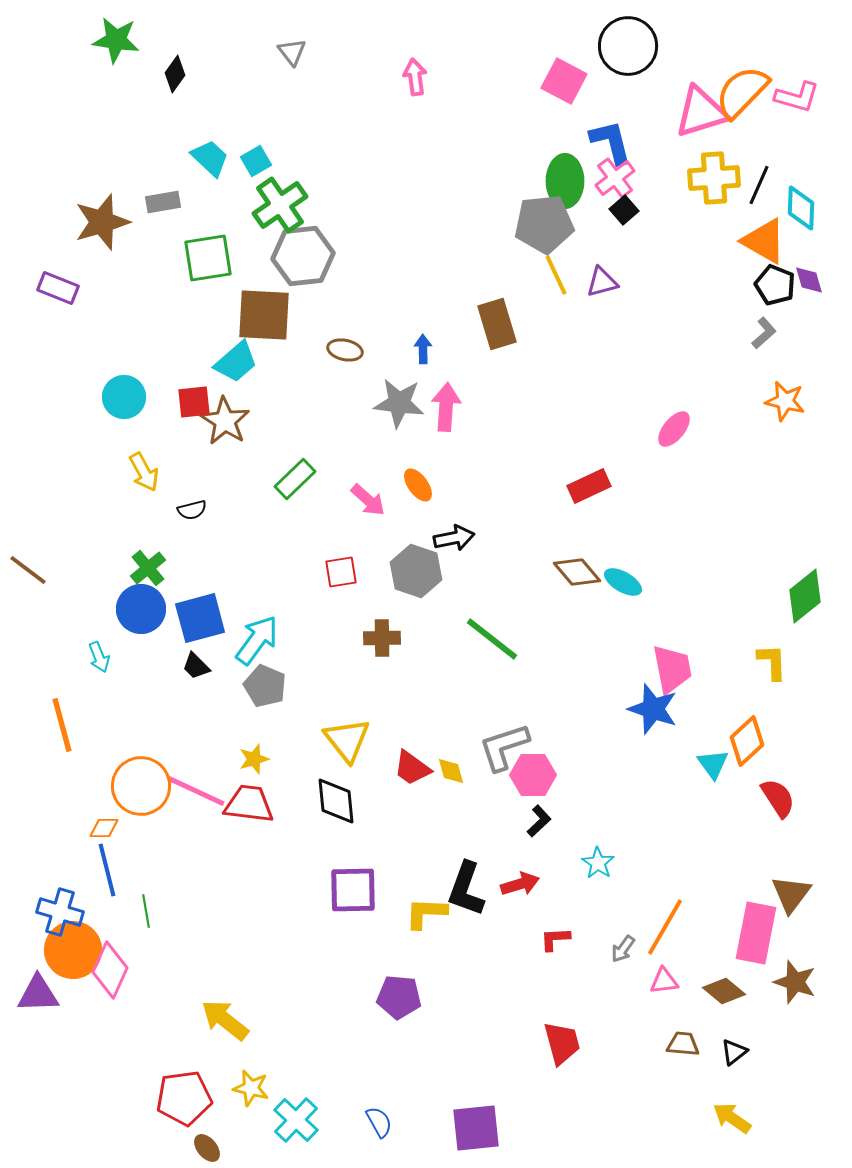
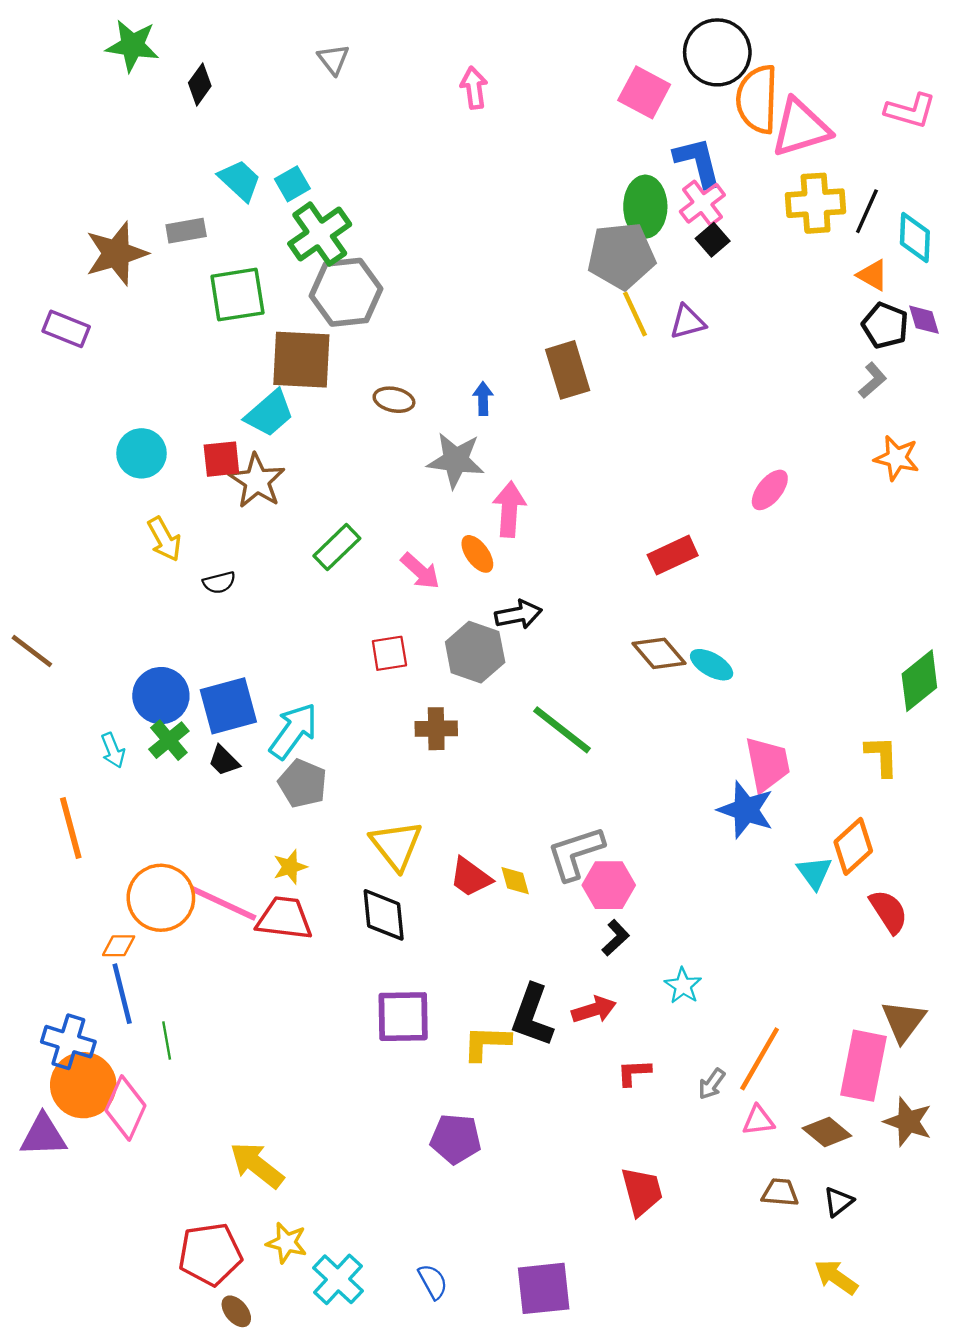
orange semicircle: (742, 92) -> (757, 99), moved, turned -42
orange triangle: (764, 241) -> (873, 275), size x0.6
pink arrow: (446, 407) -> (509, 509), moved
green cross: (148, 568) -> (169, 740), moved

